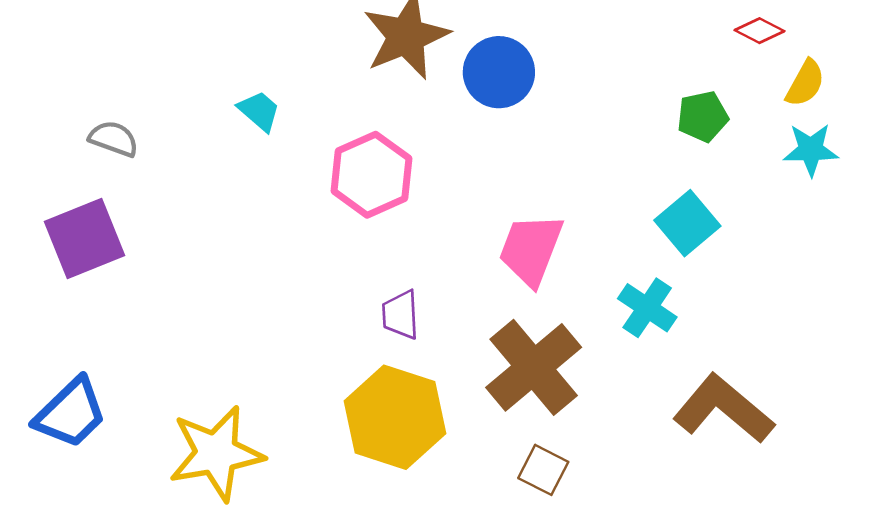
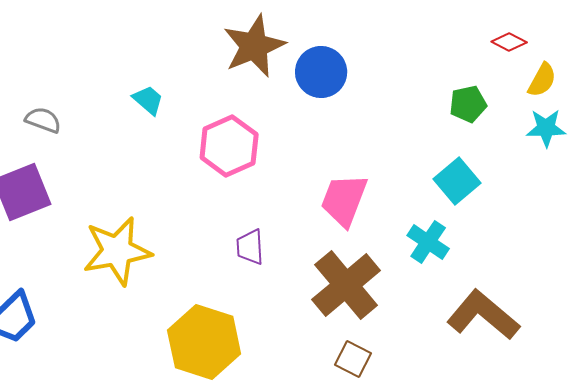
yellow hexagon: (395, 417) -> (204, 342), moved
yellow star: (216, 453) -> (117, 251), moved

